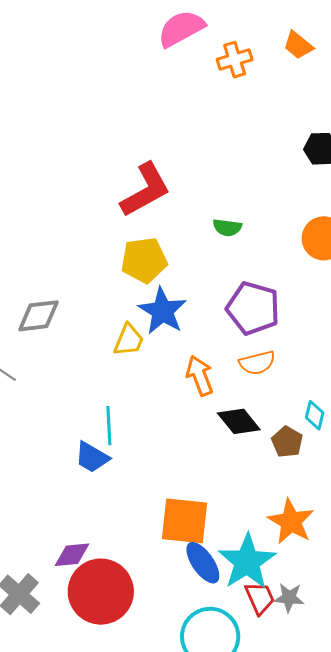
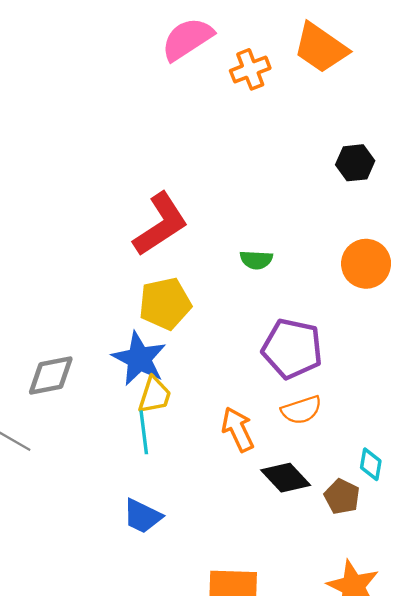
orange trapezoid: (298, 45) -> (321, 48), size x1.6
blue star: (162, 311) -> (139, 359), moved
cyan line: (109, 426) -> (144, 432), moved
blue trapezoid: (92, 457) -> (142, 516), moved

